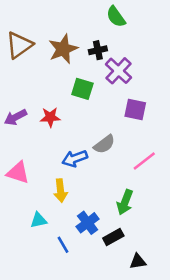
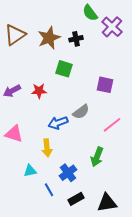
purple cross: (118, 71) -> (112, 27), moved
black rectangle: (113, 237) -> (76, 199), moved
black triangle: (138, 261) -> (107, 203), size x1.5

